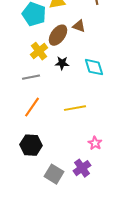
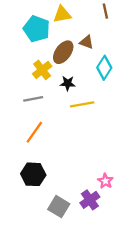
cyan diamond: (94, 67) -> (104, 68), moved, turned 50
yellow line: (75, 108) -> (82, 104), moved
pink star: (95, 143) -> (105, 181), moved

